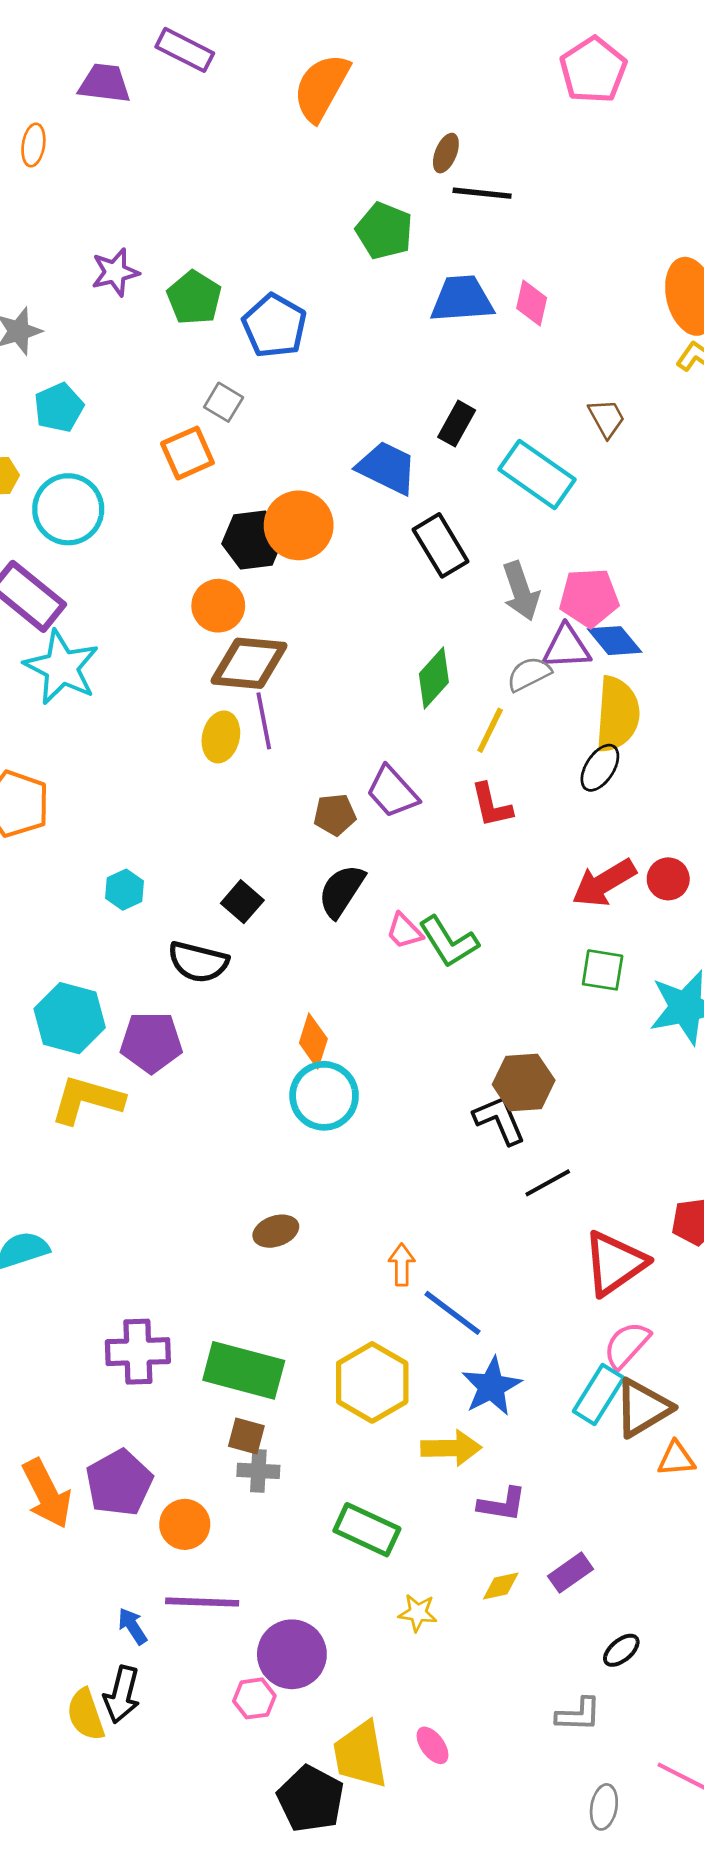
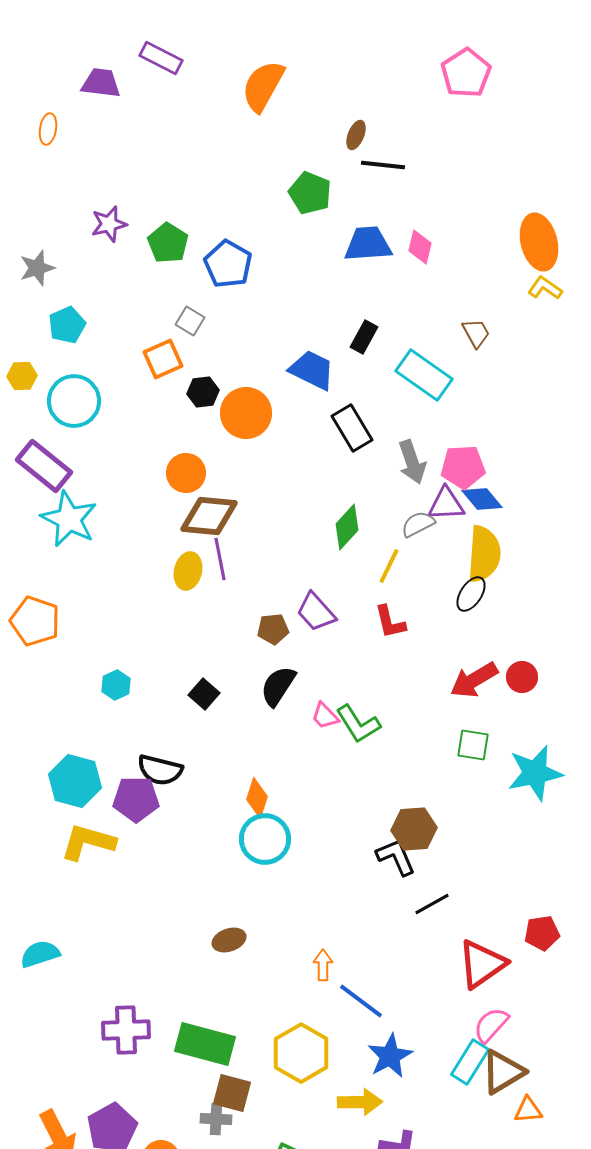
black hexagon: (253, 540) -> (203, 392), moved, size x0.7
black semicircle: (198, 962) -> (160, 770), moved
brown square: (246, 1436) -> (232, 1093), moved, size x1.4

